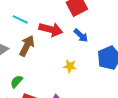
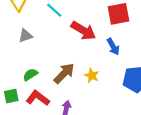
brown arrow: (27, 46) -> (64, 73), moved

